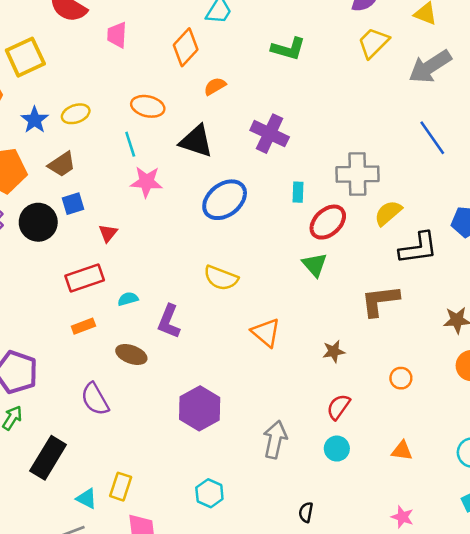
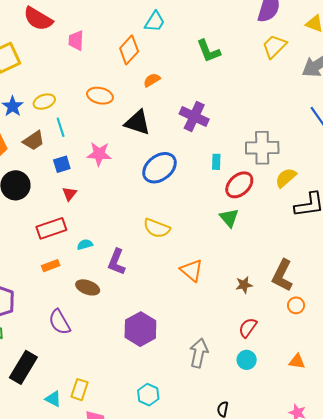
green L-shape: (288, 49) -> (209, 51), turned 52
cyan line: (130, 144) -> (61, 127), moved
blue square: (73, 204) -> (62, 164), moved
brown L-shape: (380, 301) -> (282, 275), moved, turned -56

